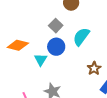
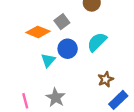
gray square: (56, 26) -> (62, 22), moved
orange diamond: (18, 45) -> (38, 32), moved

